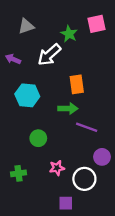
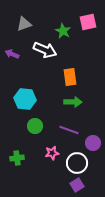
white arrow: (49, 55) -> (45, 50), turned -115
cyan hexagon: (27, 95) -> (25, 99), moved
green arrow: (68, 109) -> (73, 102), moved
purple line: (87, 127) -> (69, 130), moved
purple square: (66, 203) -> (77, 185), moved, turned -32

